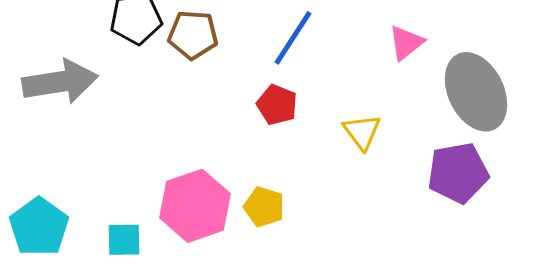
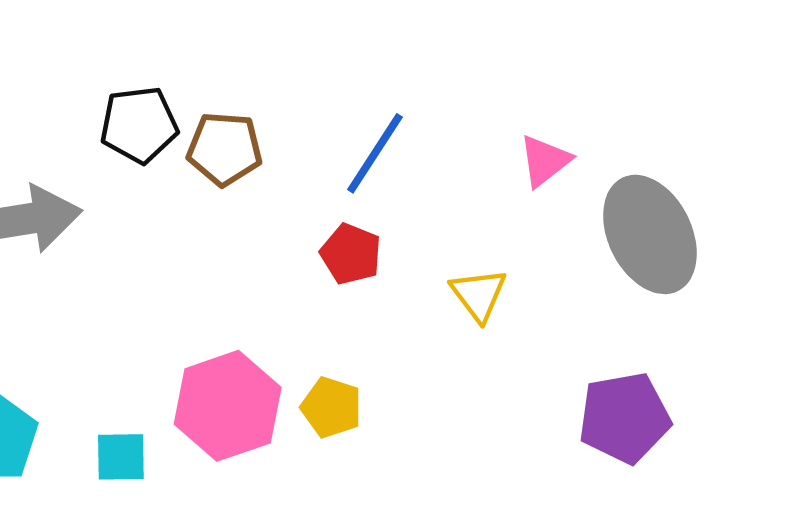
purple pentagon: (458, 173) -> (624, 418), moved

